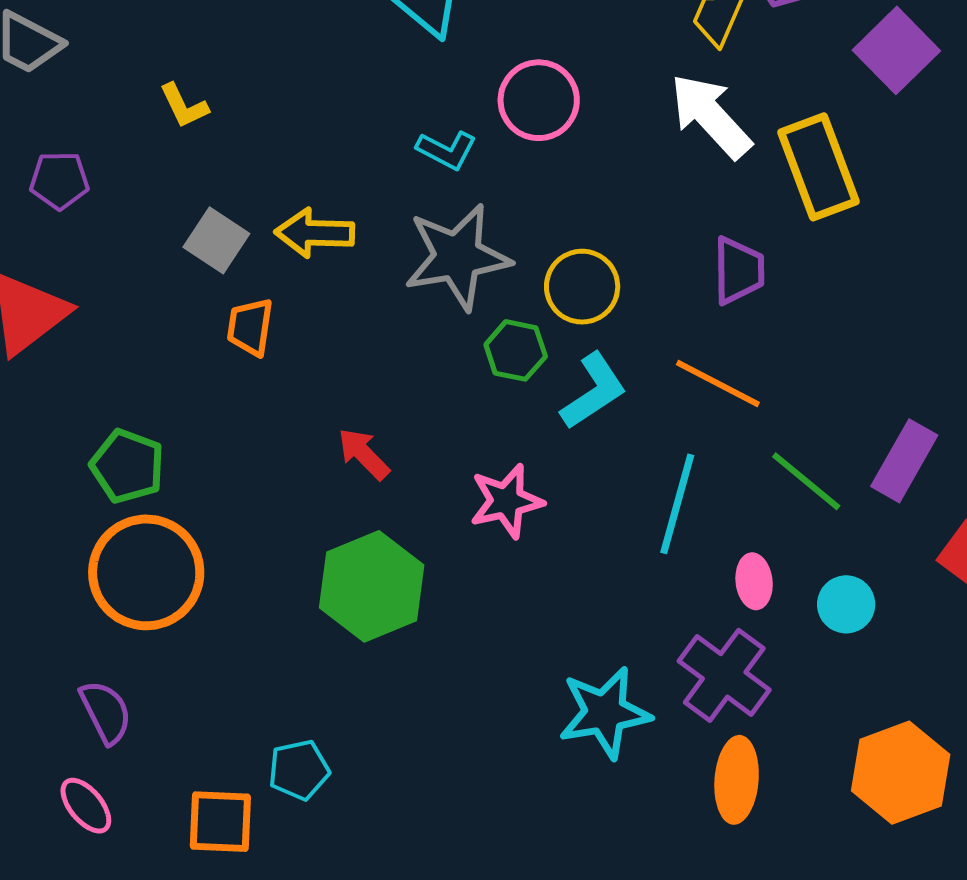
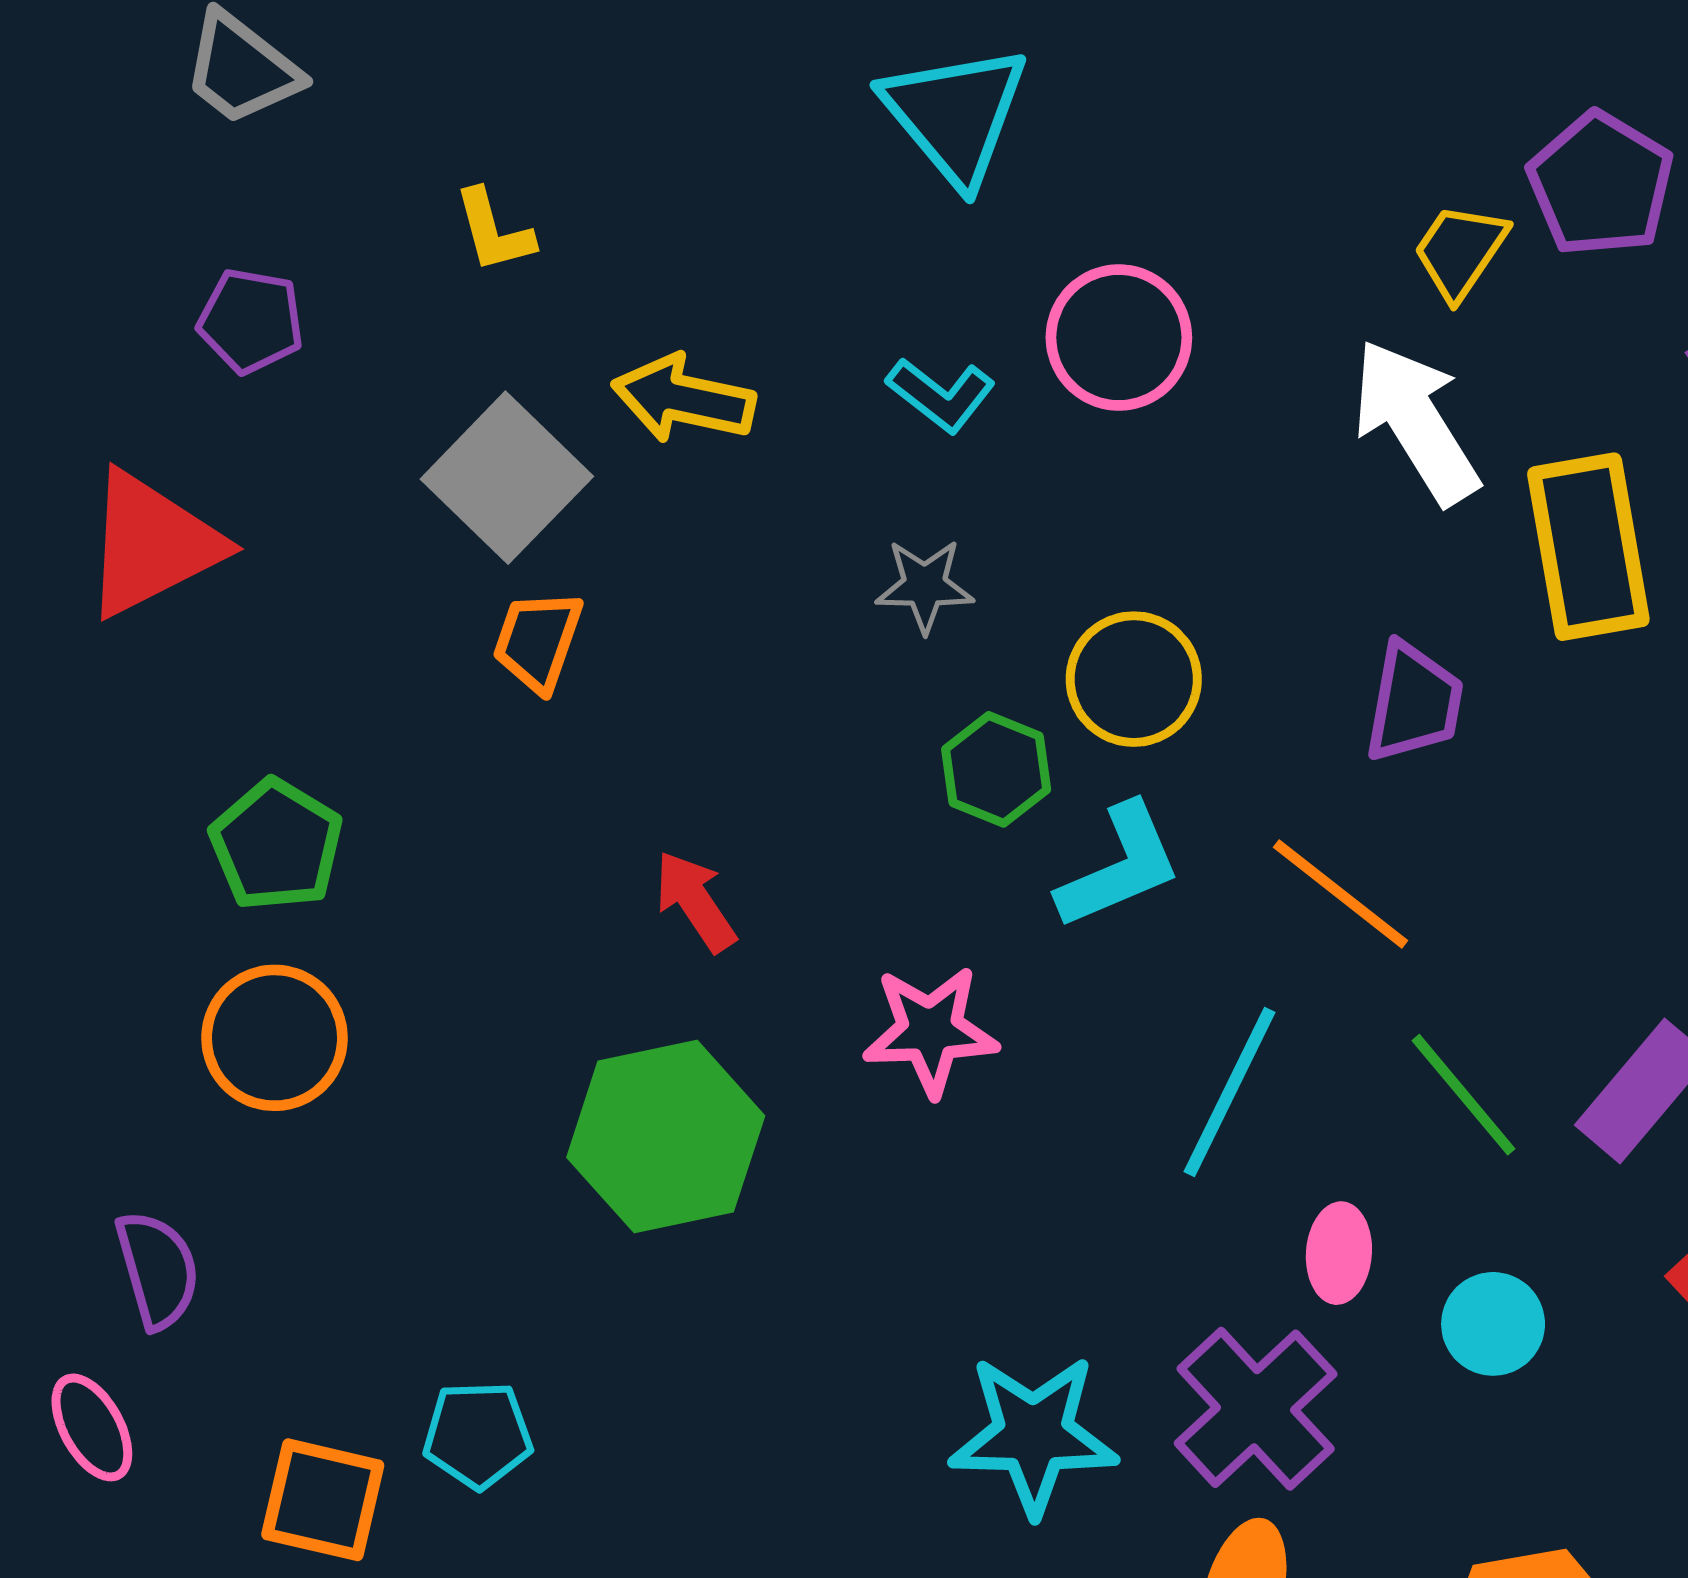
yellow arrow: (315, 233) -> (683, 399), moved
gray square: (216, 240) -> (507, 478), size x1.4
gray star: (457, 257) -> (925, 586), size x0.5
orange circle: (146, 572) -> (274, 1038), size x0.7

